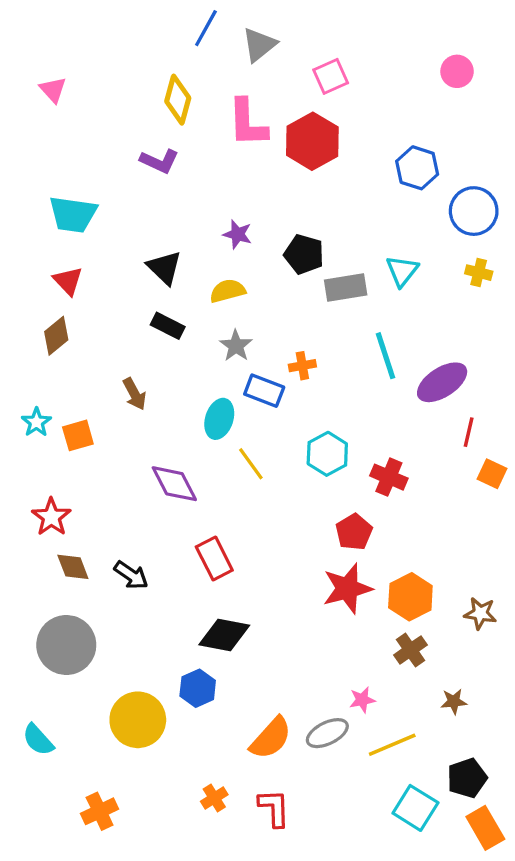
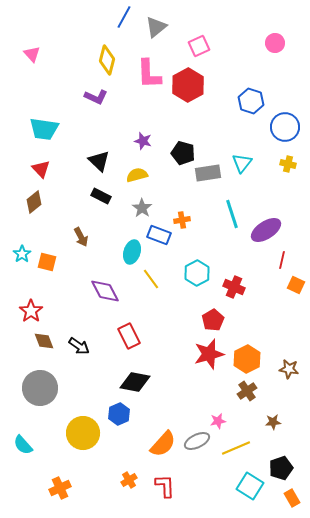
orange square: (78, 435) -> (47, 262), turned 30
orange rectangle: (485, 828) -> (292, 498), size x0.7

